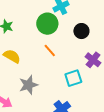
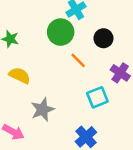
orange line: (50, 51) -> (78, 60), moved

